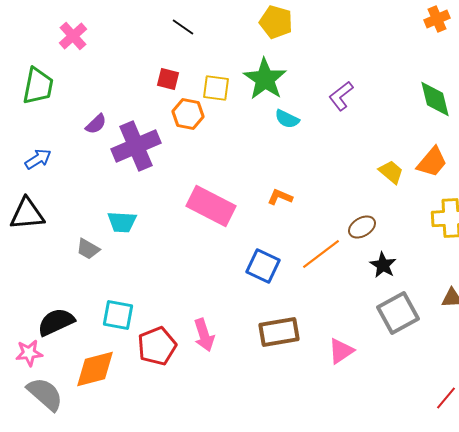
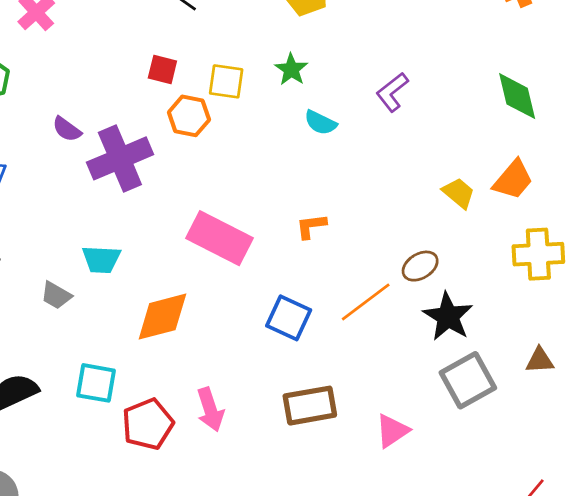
green star: (265, 79) -> (291, 69), size x0.6
purple semicircle: (96, 124) -> (67, 129), turned 80
orange L-shape: (280, 197) -> (311, 226), turned -30
black star: (383, 265) -> (448, 317), size x1.4
orange diamond: (95, 369) -> (162, 317), moved

